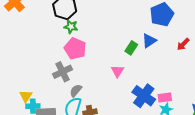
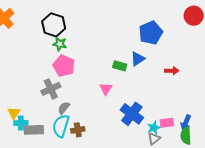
red arrow: (183, 44) -> (172, 71), moved, turned -136
green rectangle: (131, 48) -> (120, 66), turned 72
pink rectangle: (165, 98) -> (167, 123), moved

